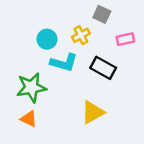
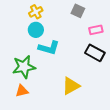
yellow cross: (81, 35) -> (36, 12), moved
black rectangle: (103, 68) -> (95, 53), moved
orange triangle: (29, 119) -> (22, 91), turned -40

